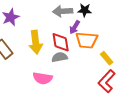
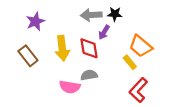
orange trapezoid: (87, 40) -> (141, 46), moved, turned 35
gray semicircle: (60, 57) -> (89, 75), moved
yellow rectangle: (107, 58) -> (130, 62), moved

